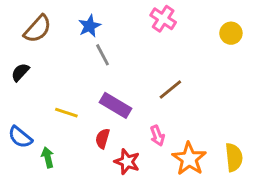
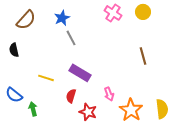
yellow circle: (231, 33) -> (143, 12), moved
black semicircle: (20, 72) -> (14, 50), turned -56
brown line: (170, 89) -> (143, 56), moved, turned -66

